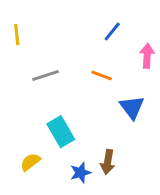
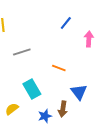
orange line: (102, 75) -> (59, 68), moved
blue triangle: (132, 107) -> (79, 92), moved

